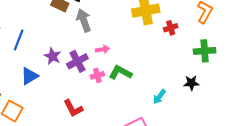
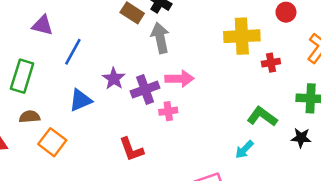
pink arrow: (103, 49) -> (179, 79), size x1.5
green L-shape: (120, 73) -> (262, 117), moved
black star: (191, 83) -> (301, 138), moved

